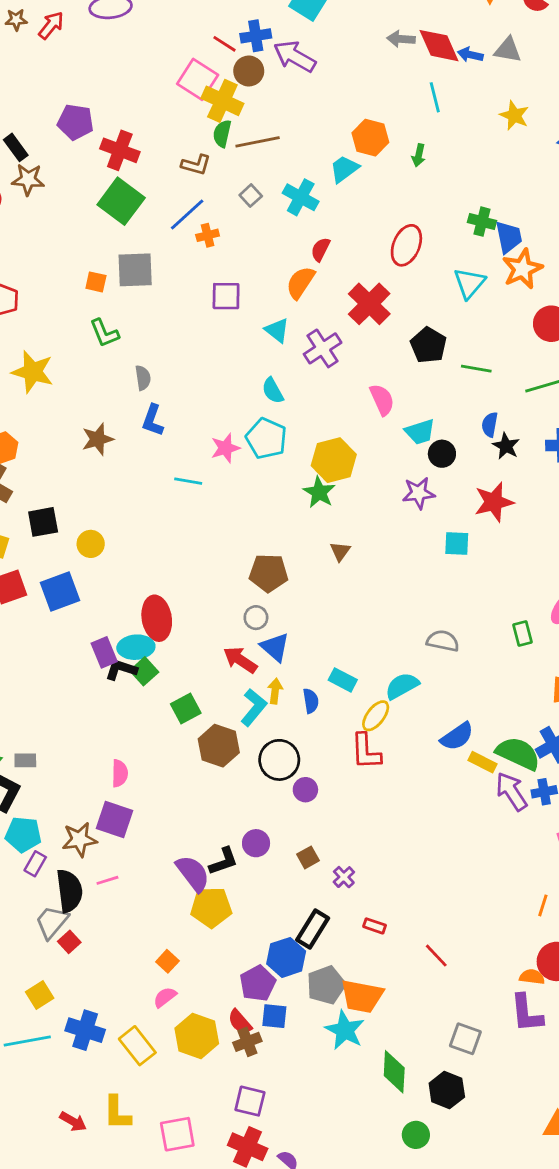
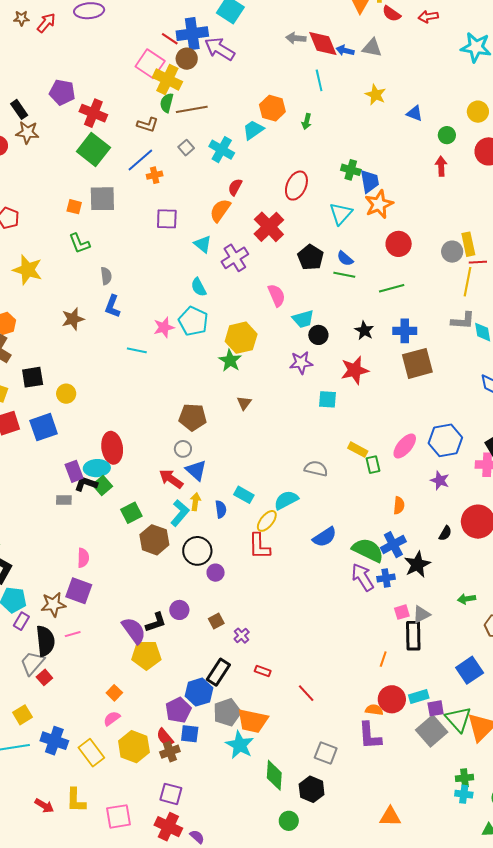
blue cross: (256, 36) -> (192, 34), size x1.4
blue semicircle: (490, 425) -> (345, 258), moved, turned -60
gray rectangle: (25, 760) -> (64, 500), moved
yellow rectangle: (483, 762) -> (358, 450), moved

